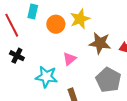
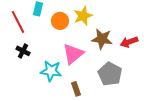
pink triangle: (70, 59) -> (73, 54), size x1.6

